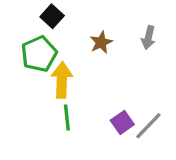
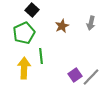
yellow arrow: (62, 80) -> (24, 68), moved
green line: (67, 118) -> (41, 56), moved

